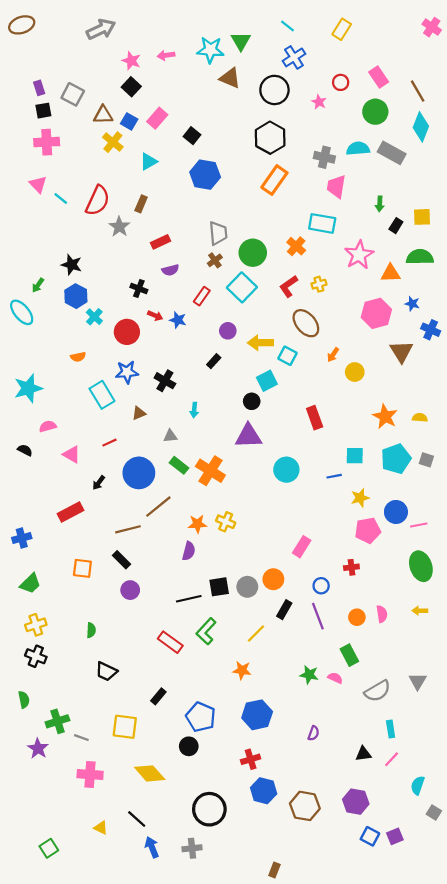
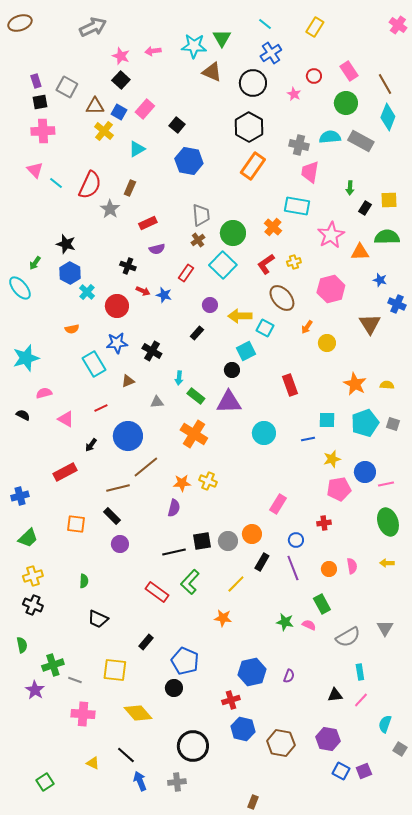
pink hexagon: (376, 313) -> (331, 289), moved
green rectangle: (179, 465) -> (196, 396), moved
blue hexagon: (257, 715) -> (252, 672), moved

